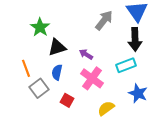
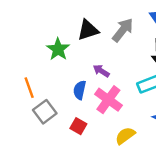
green star: (40, 27) -> (58, 49), moved
black triangle: (57, 47) -> (88, 30), moved
blue semicircle: (57, 72) -> (80, 90), moved

